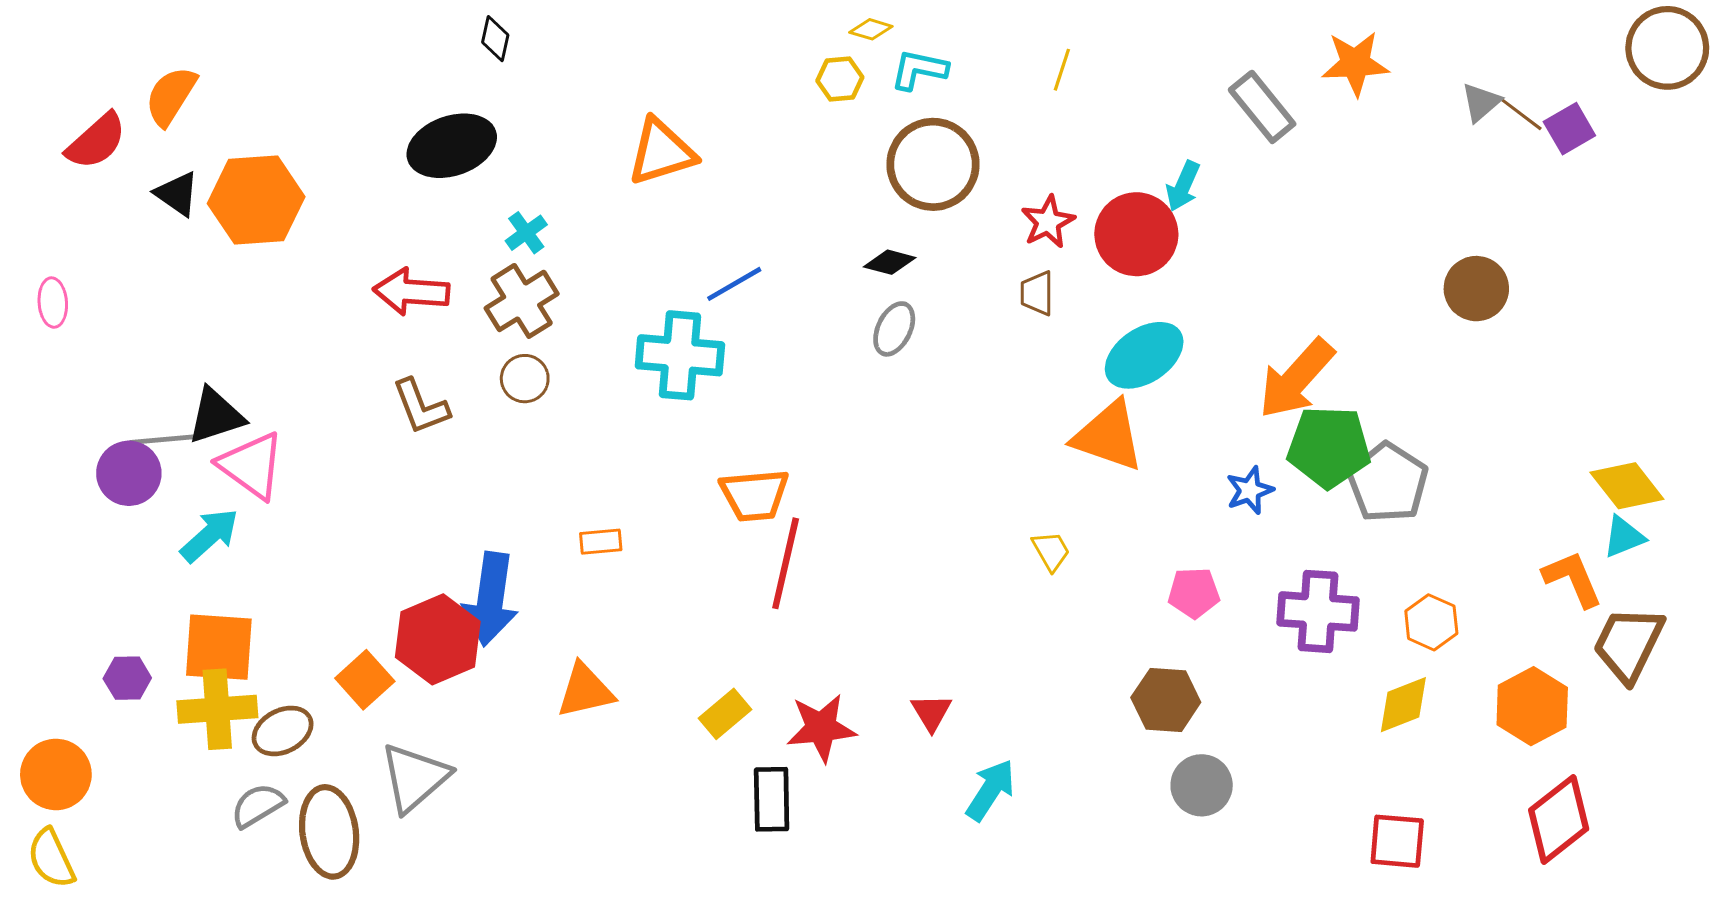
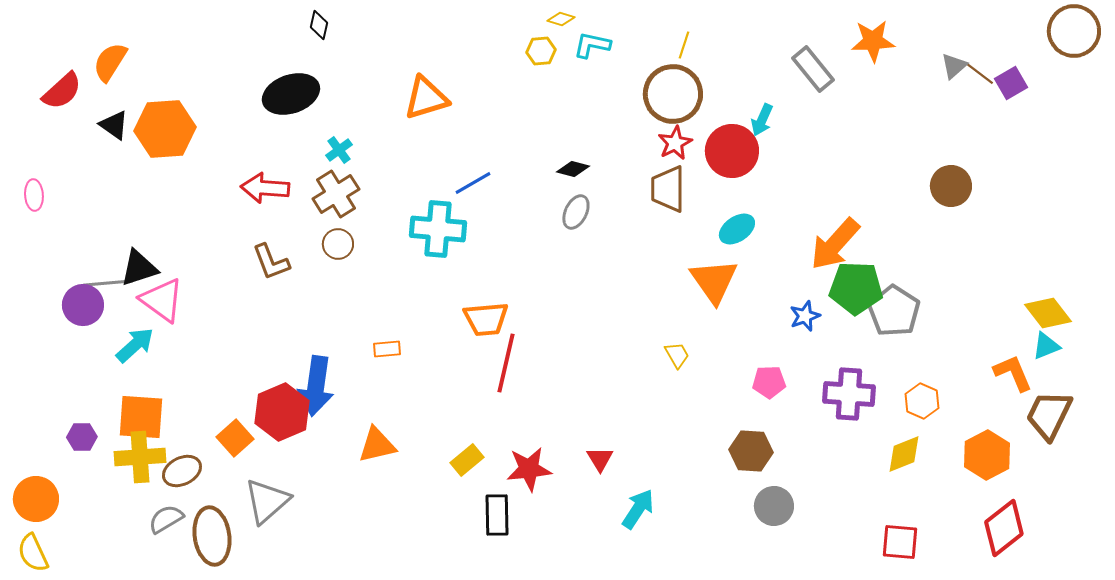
brown circle: (933, 164) -> (673, 94), moved
brown trapezoid: (1037, 293) -> (668, 189), size x1.6
cyan ellipse: (1144, 355) -> (737, 229), size x0.7
orange triangle: (1108, 436) -> (714, 281), turned 36

